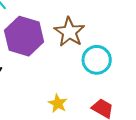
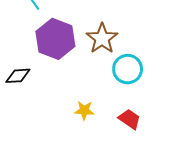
yellow star: (58, 103) -> (84, 110), turned -30

